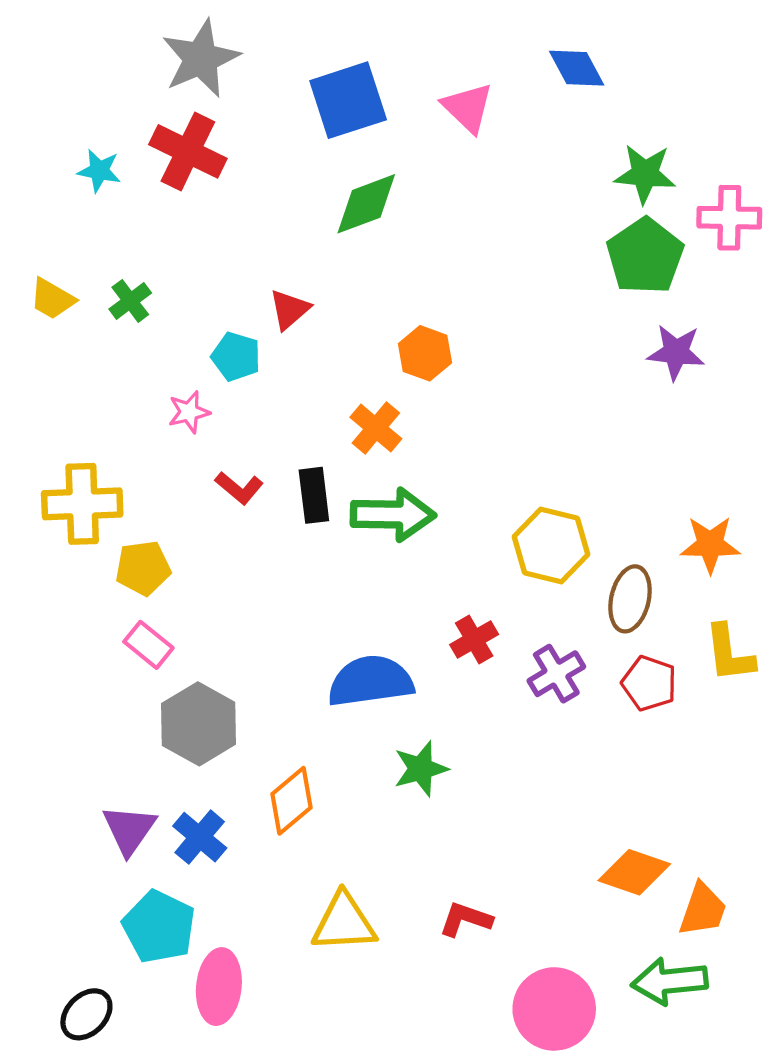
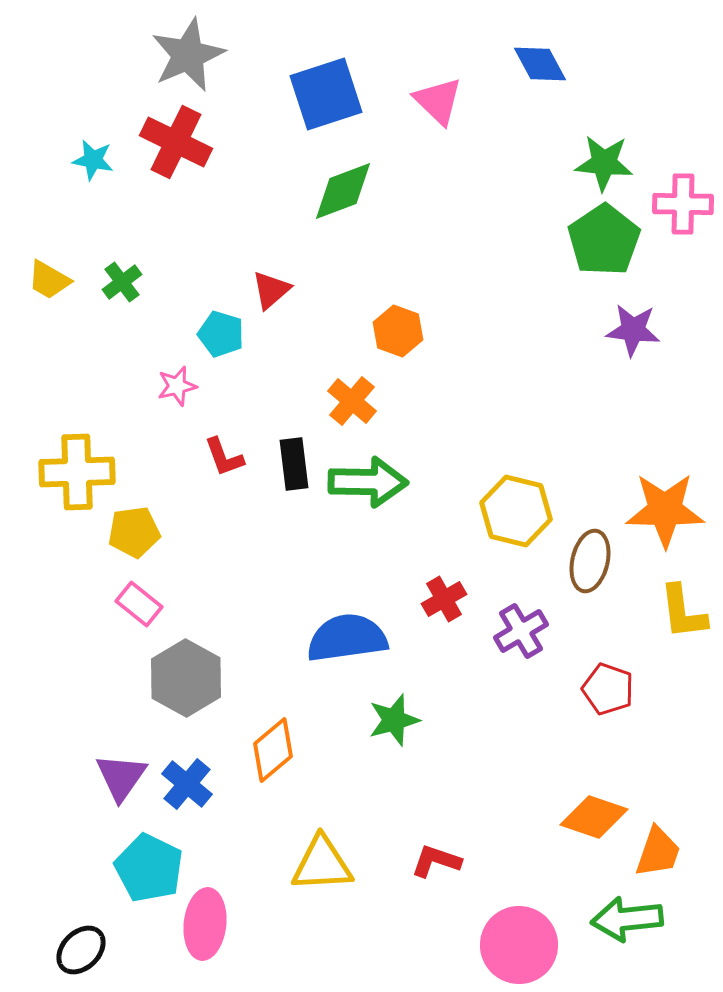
red L-shape: (239, 488) -> (224, 457), turned 30
orange star: (710, 544) -> (665, 510), size x1.4
red pentagon: (649, 683) -> (608, 689), moved

